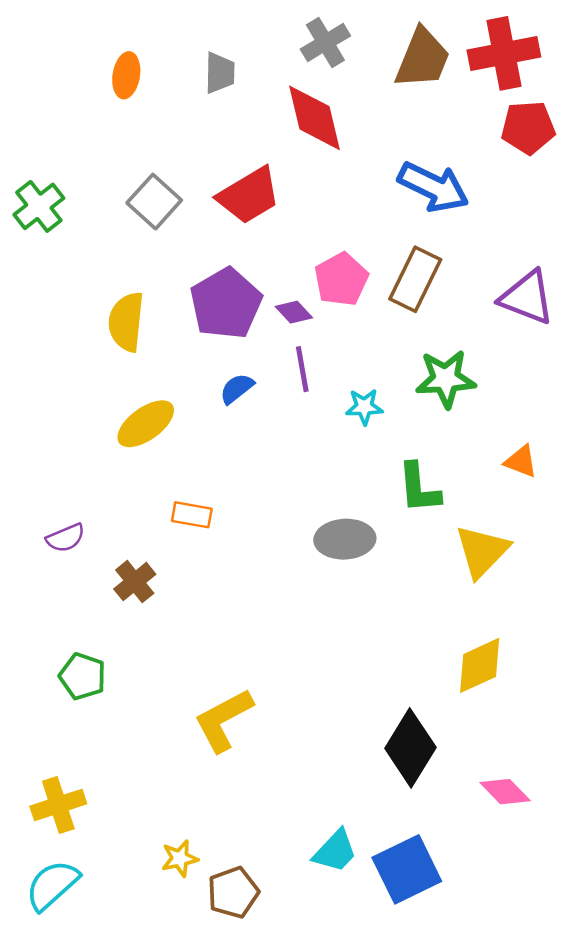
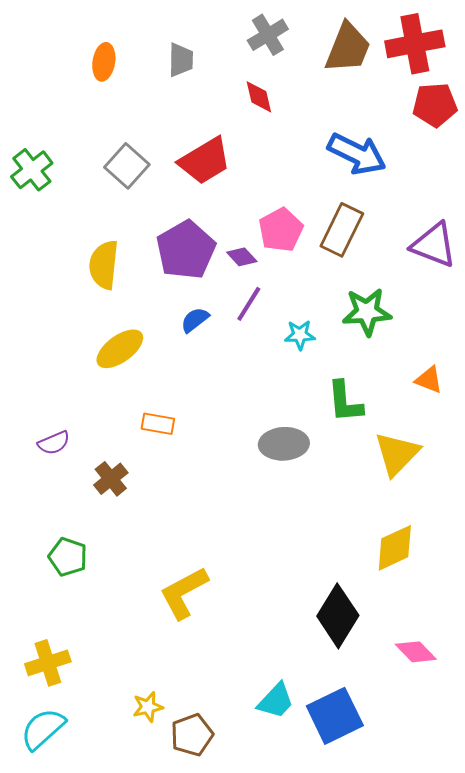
red diamond: (314, 118) -> (259, 97), size x0.6
purple line: (302, 369) -> (249, 304), turned 42

